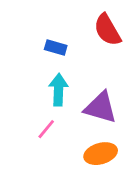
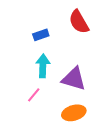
blue rectangle: (56, 48) -> (41, 35), turned -35

